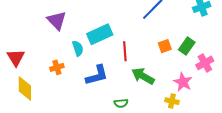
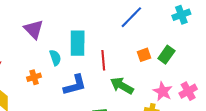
cyan rectangle: (100, 34) -> (78, 43), turned -65
pink cross: (205, 63) -> (188, 91), moved

